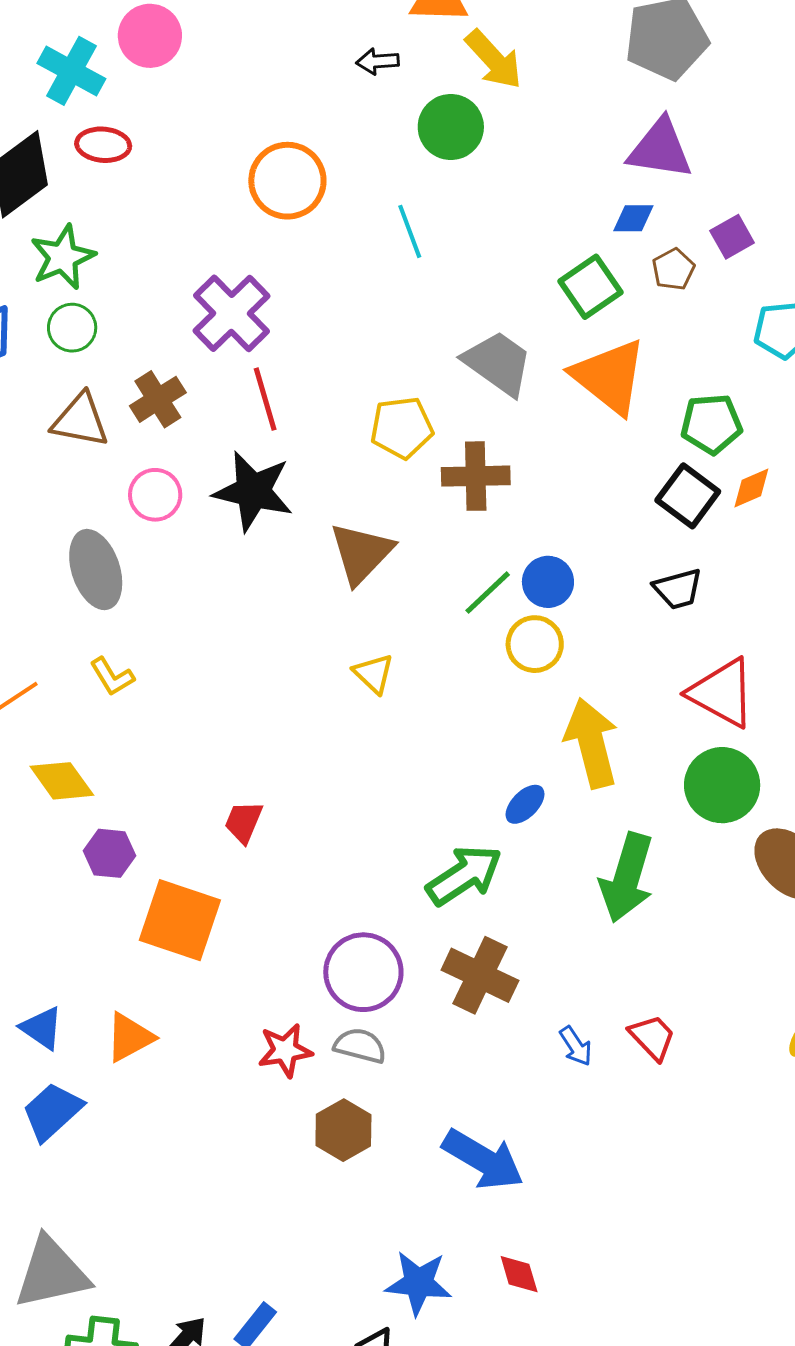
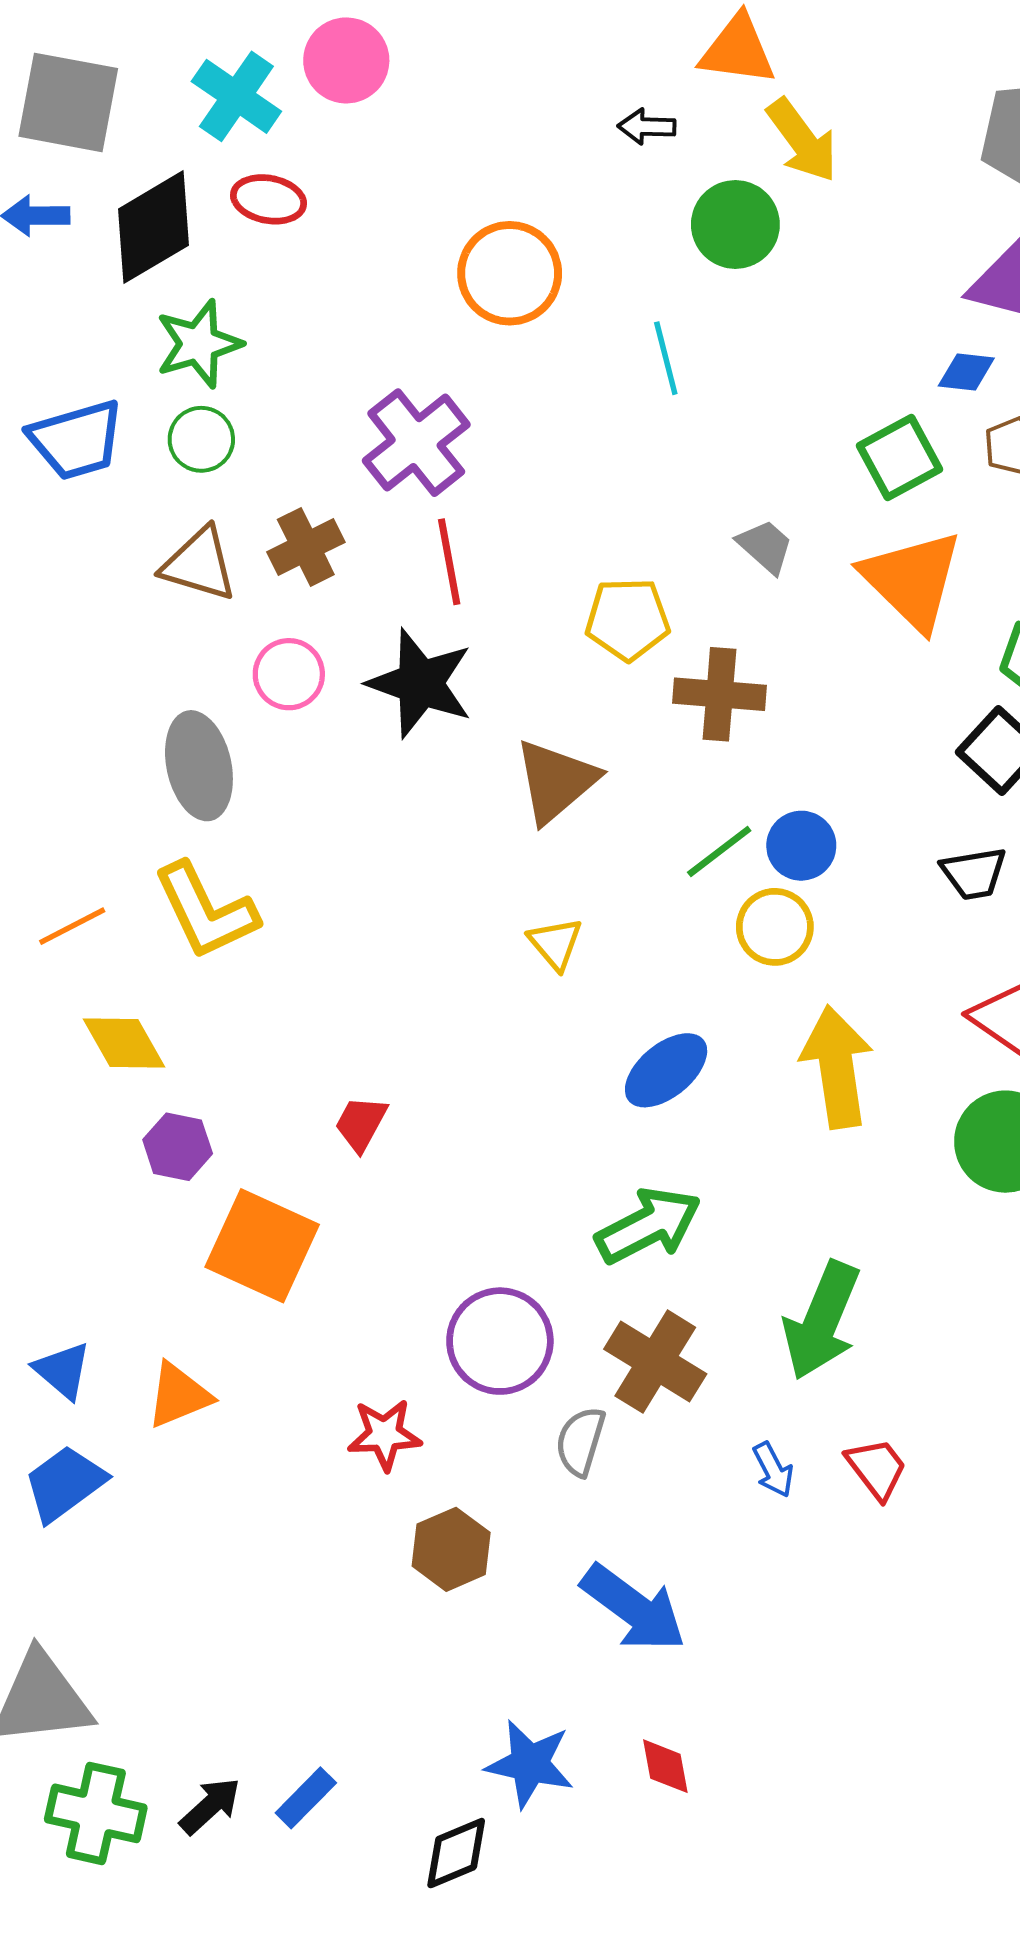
gray trapezoid: (498, 363) -> (765, 546), size x0.6
yellow L-shape: (112, 677) -> (206, 911), size x1.8
blue ellipse: (525, 804) -> (666, 1070), moved, size x1.5
green arrow: (627, 878) -> (822, 1321), moved
gray semicircle: (360, 1046) -> (580, 1441), moved, turned -94

